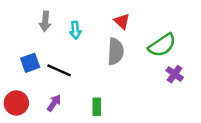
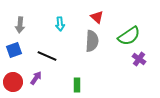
gray arrow: (45, 21) -> (20, 25), moved
blue square: (30, 63) -> (14, 50), moved
purple arrow: (54, 103) -> (36, 78), moved

